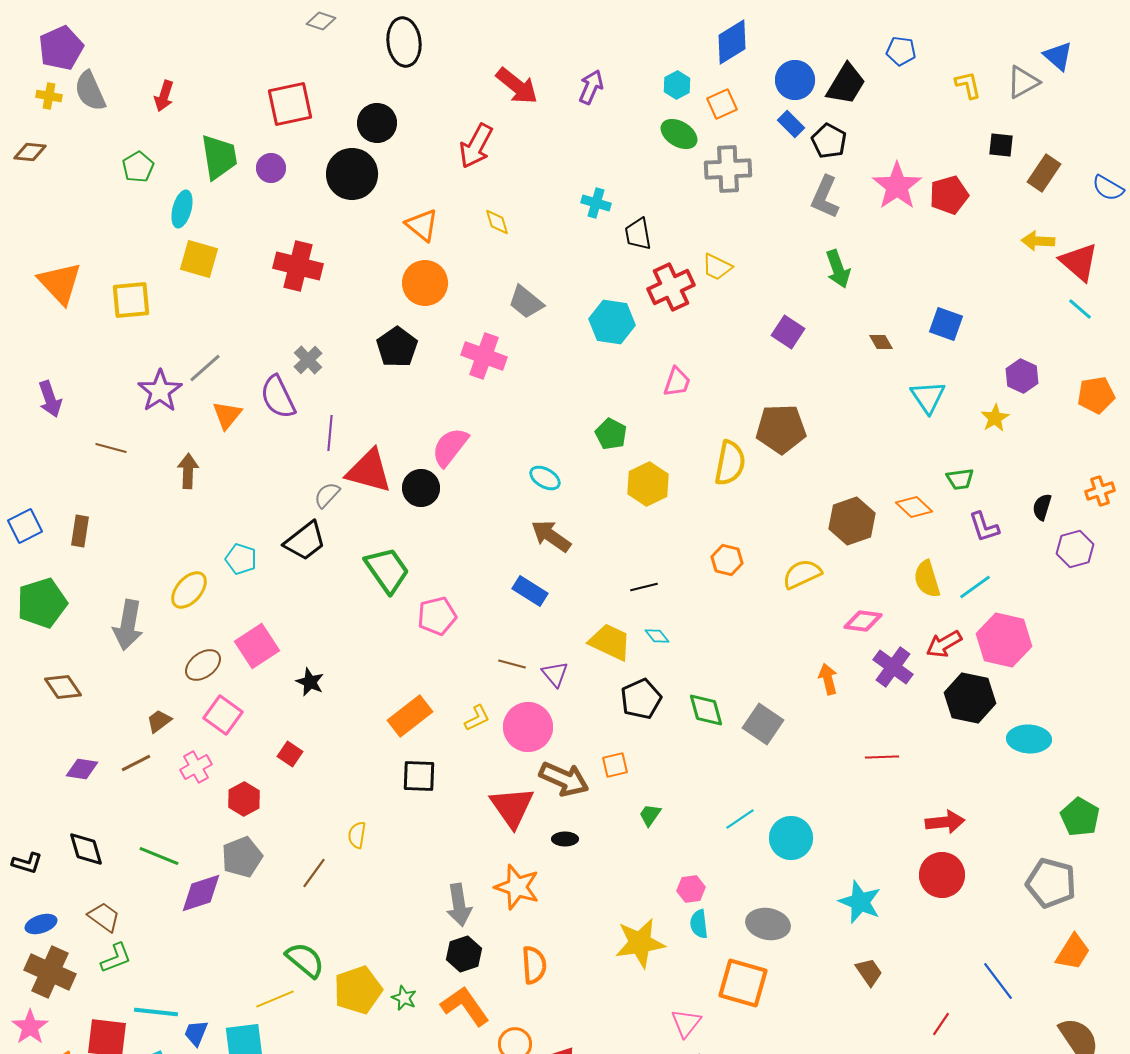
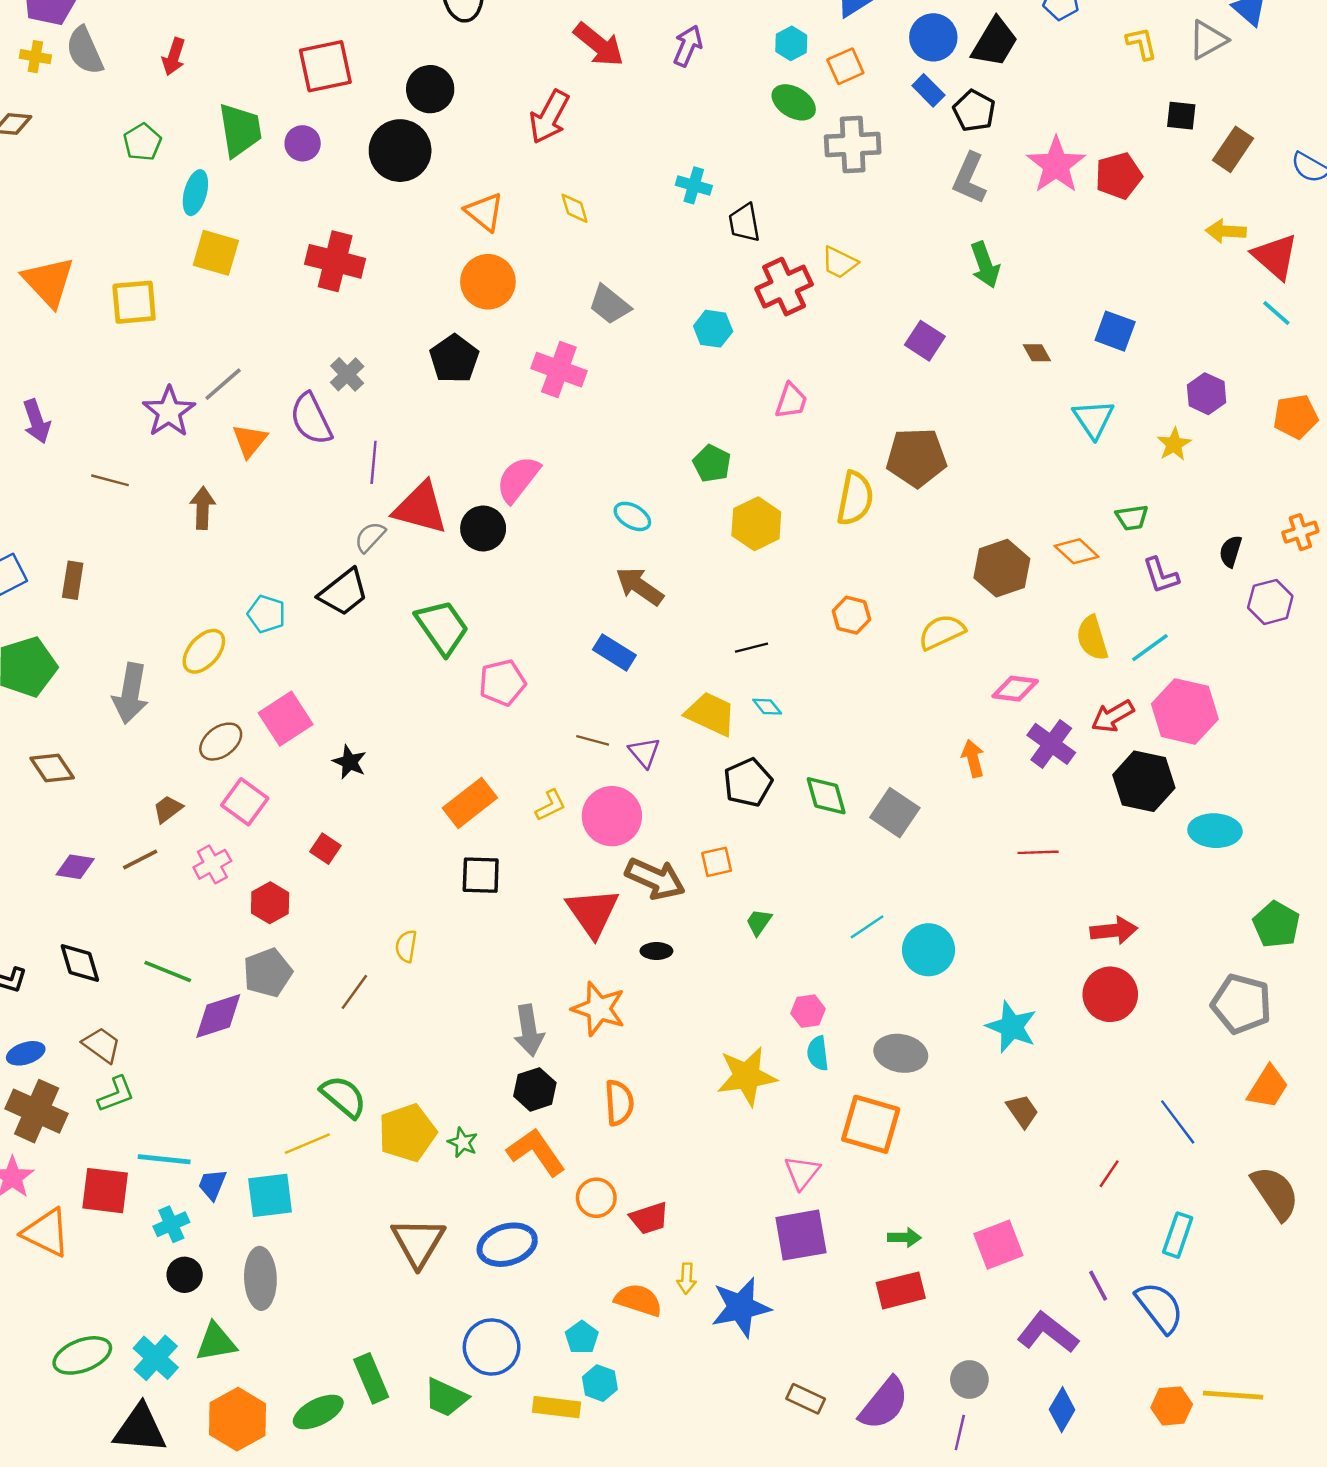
cyan hexagon: (612, 322) -> (713, 329), size x0.7

